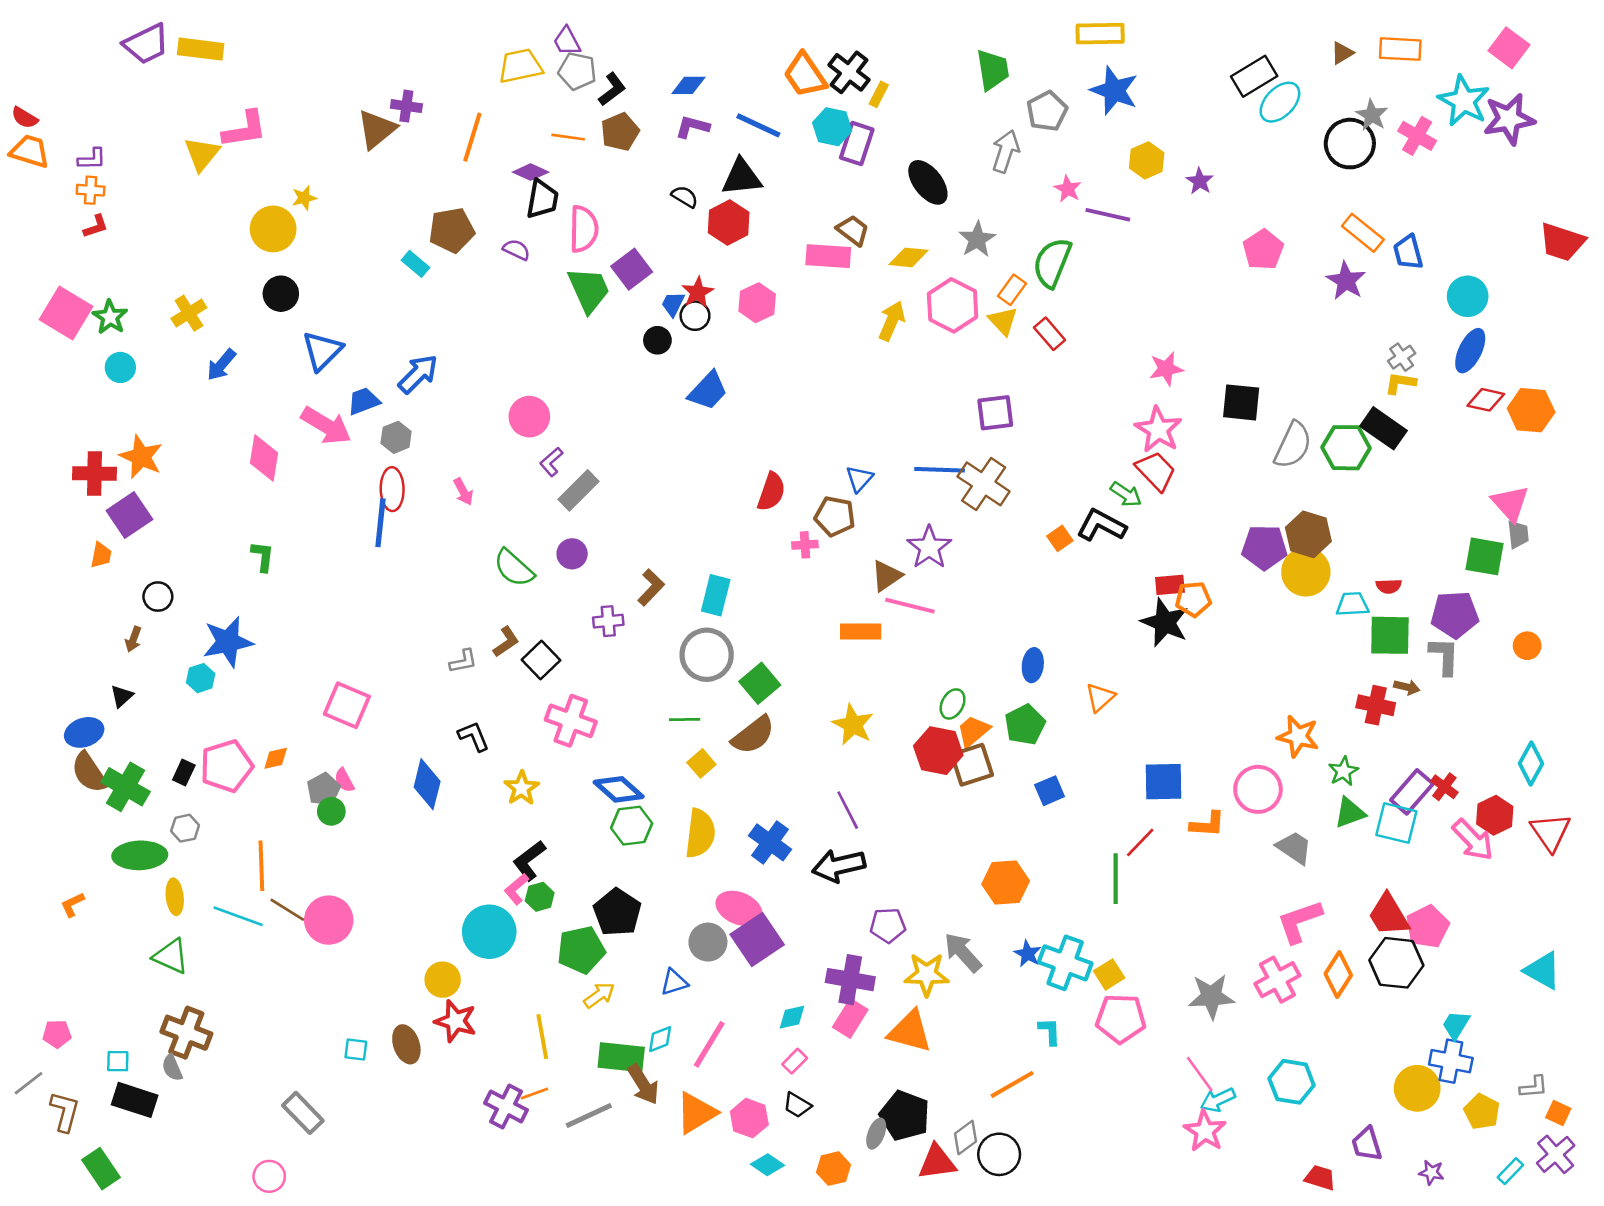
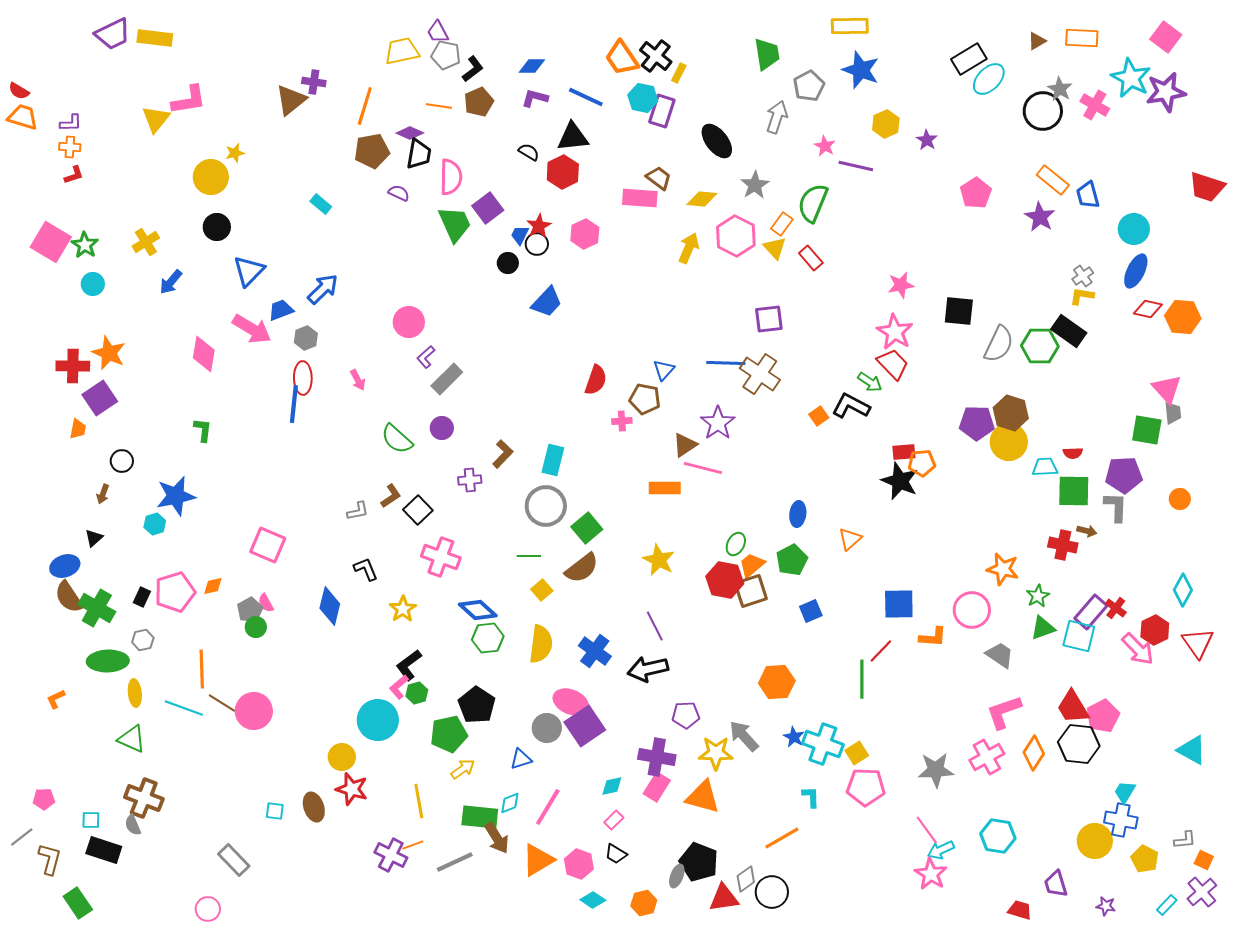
brown pentagon: (452, 230) -> (372, 151), moved

